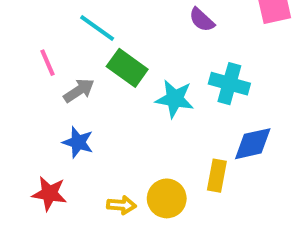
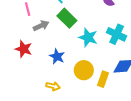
blue star: (78, 142) -> (57, 56), moved
red star: (49, 194) -> (24, 49), moved
yellow circle: (167, 198) -> (84, 70), moved

